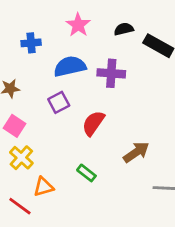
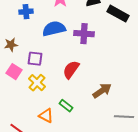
purple square: (59, 102) -> (35, 59), moved, turned 35
yellow cross: (21, 158) -> (37, 83), moved
orange triangle: (43, 187) -> (46, 116), moved, turned 42

